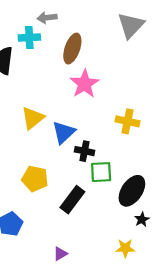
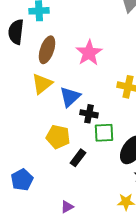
brown ellipse: (72, 49) -> (47, 50), moved
yellow pentagon: (35, 179) -> (58, 137), moved
black rectangle: (72, 200) -> (78, 158), size x0.7

